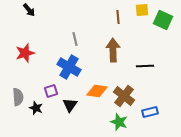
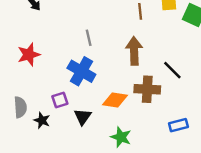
black line: (145, 66) -> (172, 70), turned 48
brown cross: (124, 96) -> (147, 89), moved, turned -35
green star: (119, 122) -> (121, 137), moved

